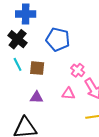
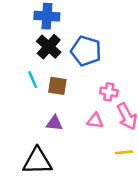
black cross: (18, 39) -> (49, 47), moved
pink cross: (78, 70) -> (109, 92), turned -32

